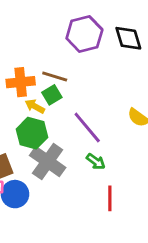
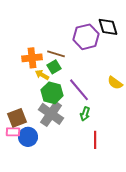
purple hexagon: (84, 34) -> (86, 37), moved
green hexagon: (32, 133) -> (52, 93), moved
green arrow: (96, 161) -> (85, 114), turned 72

